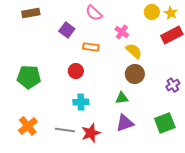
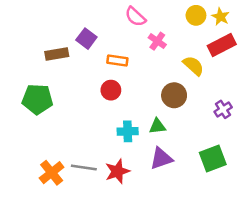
brown rectangle: (31, 13) -> (57, 54), moved
pink semicircle: (94, 13) -> (135, 17), moved
yellow semicircle: (134, 51) -> (193, 66), moved
red circle: (76, 71) -> (111, 90), moved
cyan cross: (81, 102) -> (128, 131), moved
orange cross: (28, 126) -> (52, 173), moved

